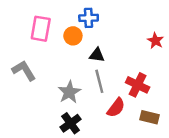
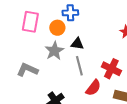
gray L-shape: (24, 71) -> (27, 70), moved, turned -35
gray star: (69, 92) -> (54, 51), moved

